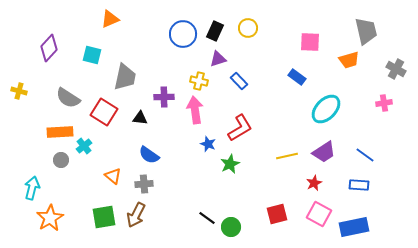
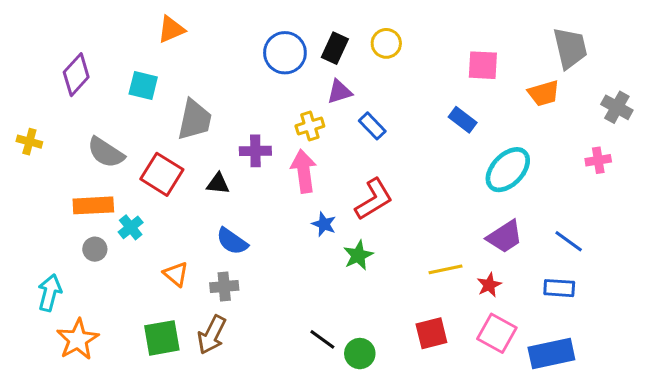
yellow cross: (199, 81) -> (310, 126), turned -30
yellow line: (287, 156) -> (445, 269), moved

